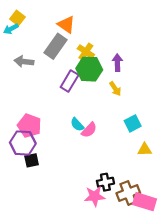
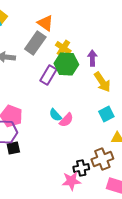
yellow arrow: (115, 89) -> (102, 82), moved, size x1.5
brown cross: (128, 193) -> (102, 159), moved

